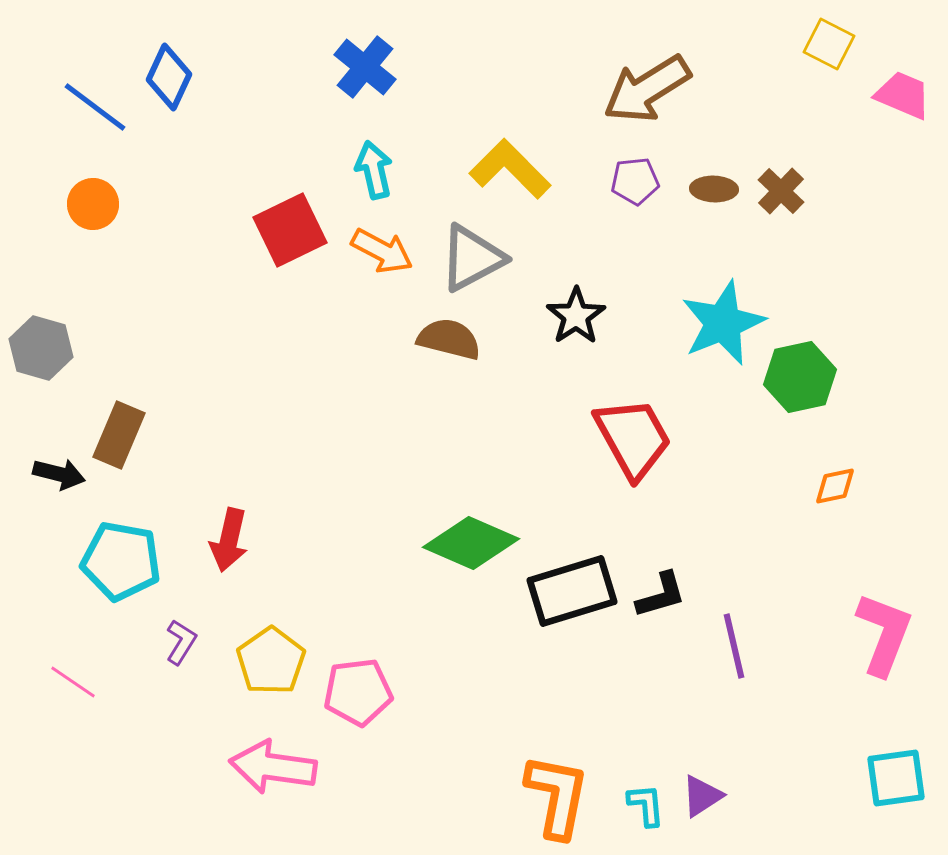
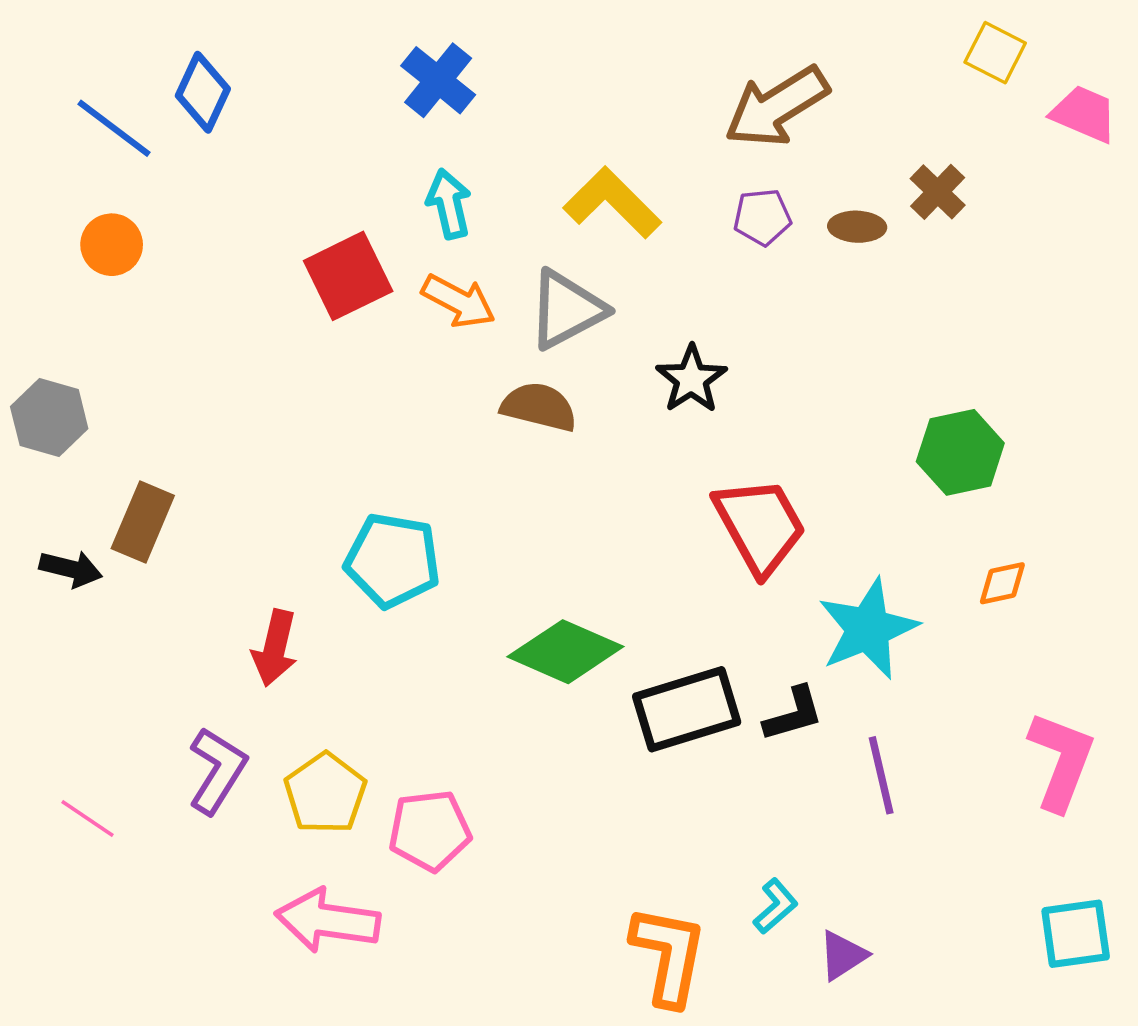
brown cross: (781, 191) -> (938, 192), moved
cyan star: (723, 323) -> (868, 629), moved
cyan pentagon: (121, 561) -> (393, 560), moved
purple L-shape: (181, 642) -> (217, 771), size x1.6
cyan L-shape: (646, 805) -> (775, 906), moved, turned 54

